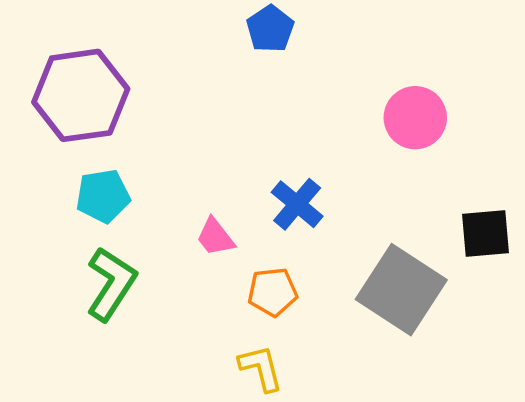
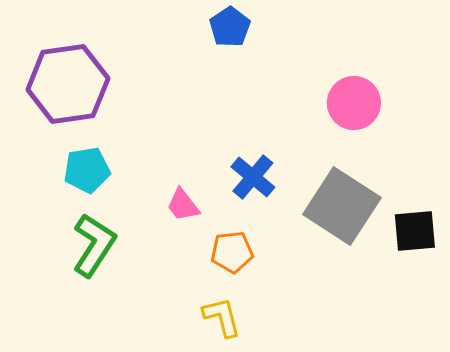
black square: (485, 233) -> (415, 231), moved
gray square: (401, 290) -> (342, 206), moved

